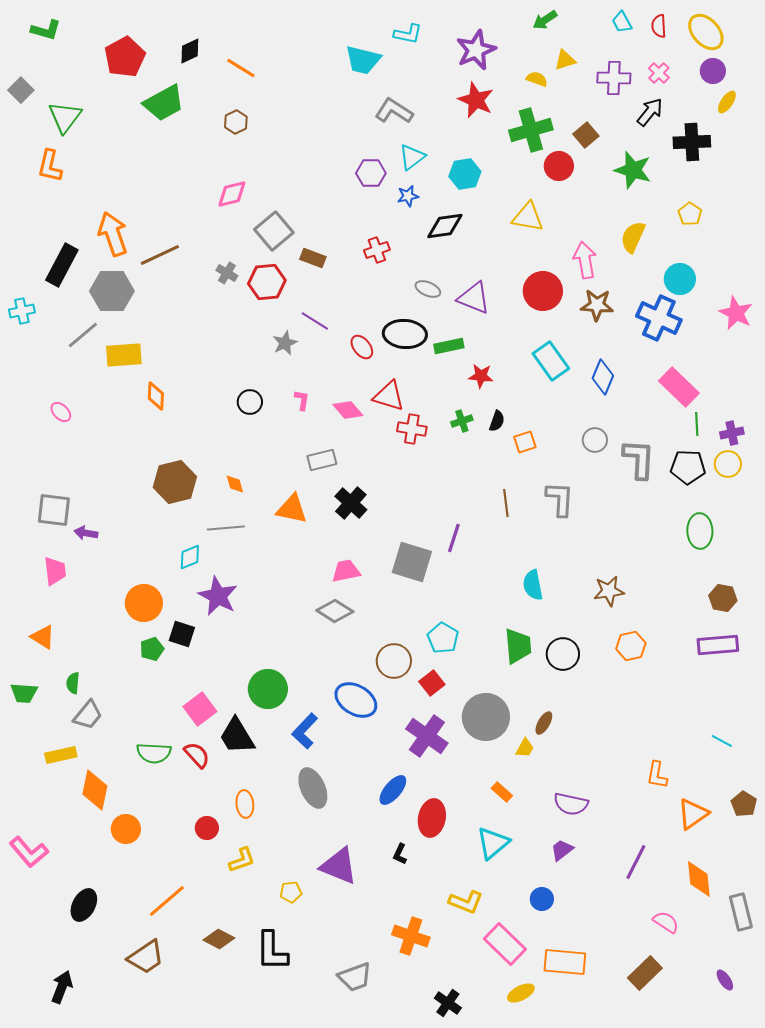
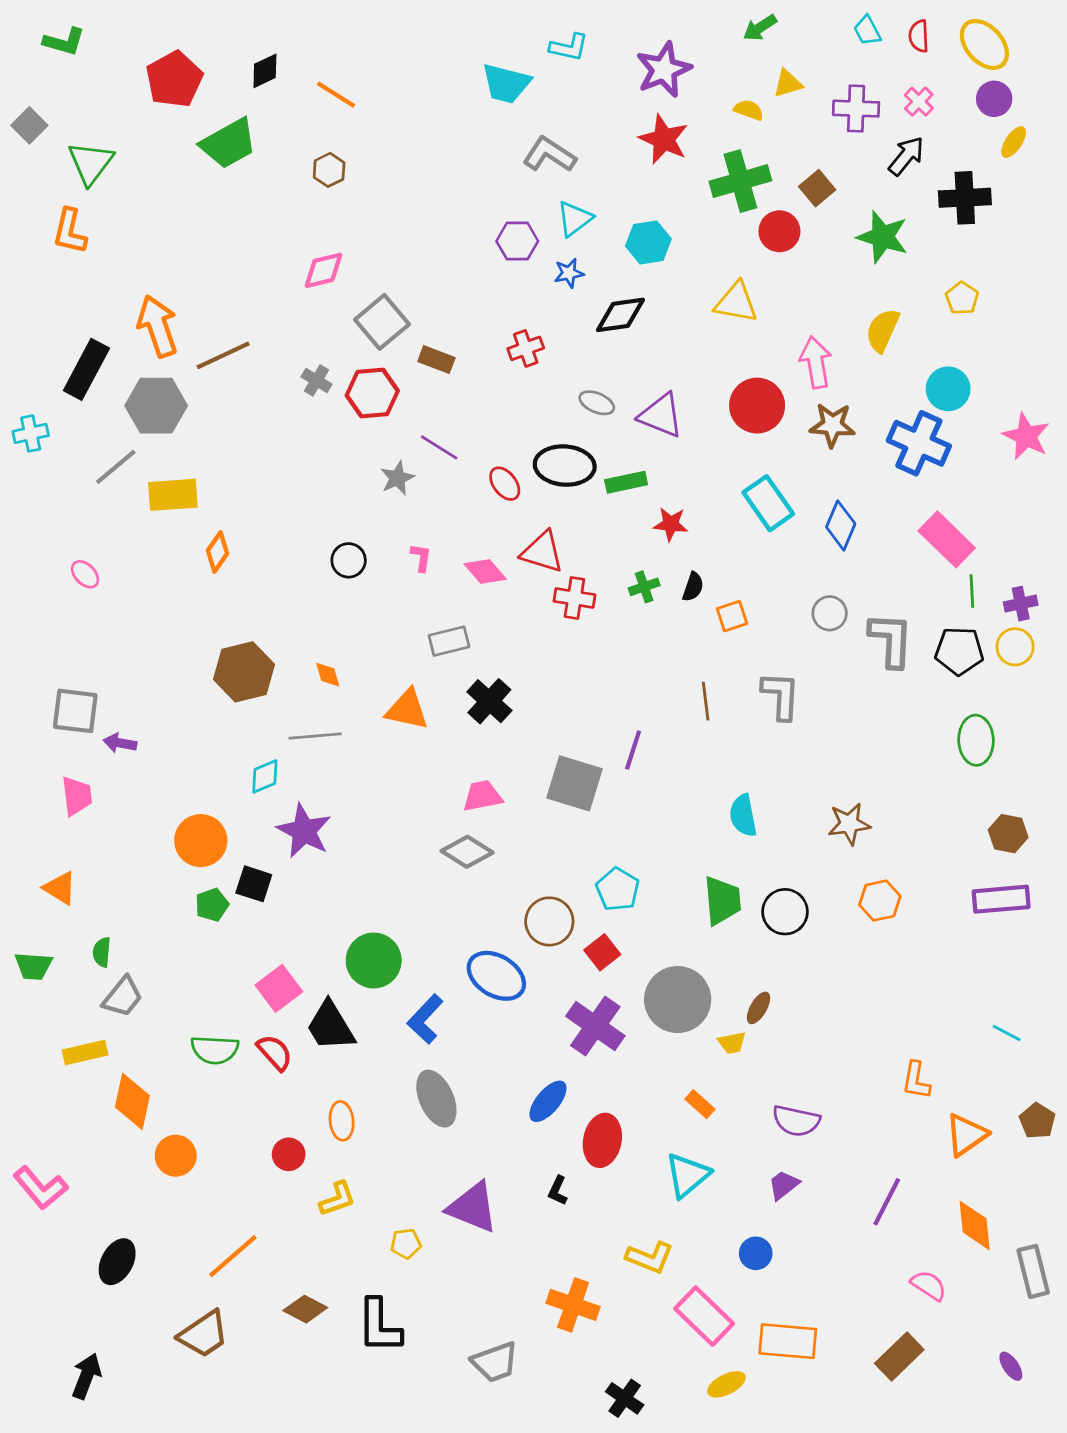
orange diamond: (156, 396) -> (218, 552), turned 32
yellow trapezoid: (525, 748) -> (732, 1043), turned 50

